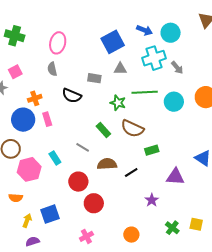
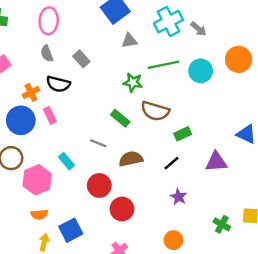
gray rectangle: (94, 78) -> (81, 59), moved, turned 48
black semicircle: (72, 96) -> (58, 84), moved
black line: (131, 173) -> (171, 163), moved
orange semicircle: (16, 198) -> (39, 214), moved
purple star: (152, 200) -> (179, 197), moved

